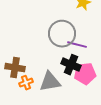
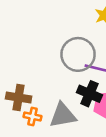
orange cross: (26, 83) -> (32, 116), turned 32

